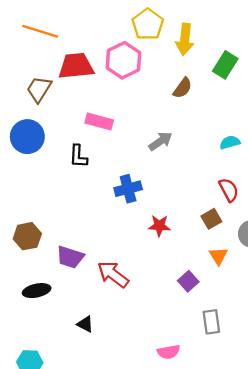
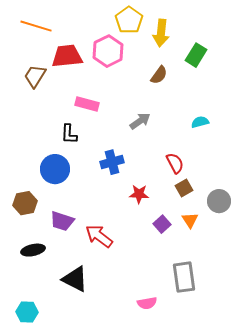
blue circle: (27, 137) -> (55, 169), moved
red semicircle: (229, 190) -> (175, 163), moved
purple square: (188, 281) -> (162, 224), moved
gray rectangle: (211, 322) -> (184, 277), size x1.4
black triangle: (85, 324) -> (75, 279), size x1.8

